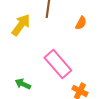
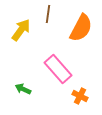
orange semicircle: (81, 23) -> (81, 28), size x2.0

